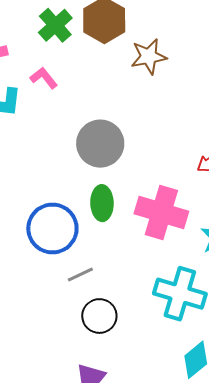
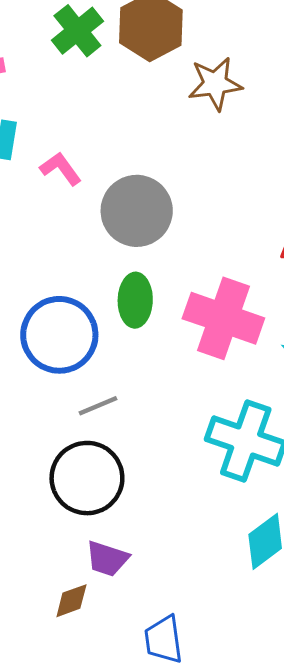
pink L-shape: (44, 78) -> (61, 169), moved
black circle: (99, 316) -> (87, 478), moved, size x1.4

